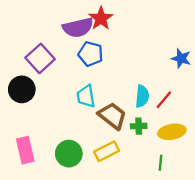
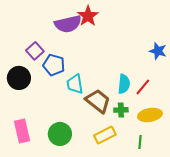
blue pentagon: (91, 54) -> (54, 65), moved
purple square: (40, 58) -> (35, 51), size x0.7
yellow rectangle: (107, 151) -> (105, 135), moved

